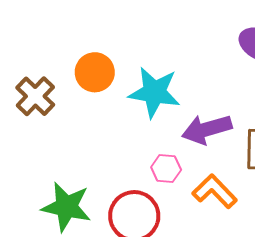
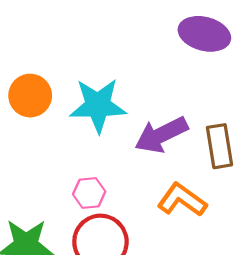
pink hexagon: (166, 169) -> (89, 193), moved

